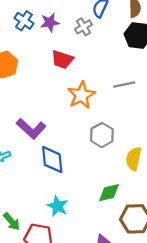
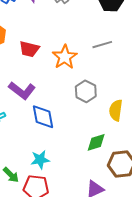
red trapezoid: (62, 60) -> (29, 49), moved
cyan star: (57, 206) -> (40, 160), moved, turned -30

